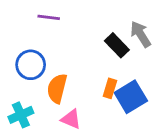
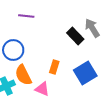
orange semicircle: (57, 88) -> (23, 75), moved, turned -40
orange rectangle: (110, 88) -> (54, 67), moved

